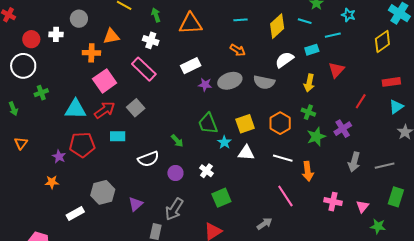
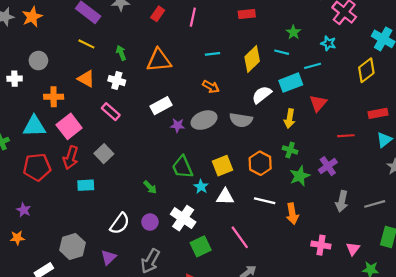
orange triangle: (111, 36) -> (86, 79), moved, turned 42
cyan rectangle: (312, 50) -> (291, 83), size x1.5
pink rectangle: (144, 69) -> (111, 112), size x0.7
red line: (361, 101) -> (346, 136), turned 56
cyan triangle: (76, 109) -> (34, 126), moved
red arrow: (105, 110) -> (71, 158), turned 145
red pentagon: (82, 145) -> (37, 167), moved
white semicircle: (148, 159) -> (120, 223), moved, turned -30
white cross: (206, 171) -> (183, 218), size x1.6
pink line: (285, 196) -> (240, 237), moved

